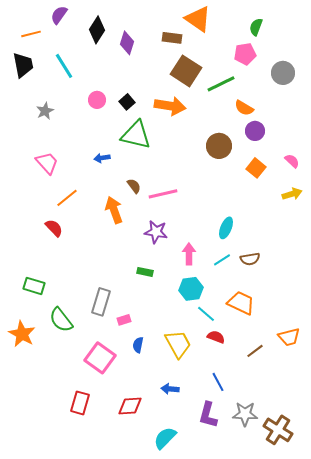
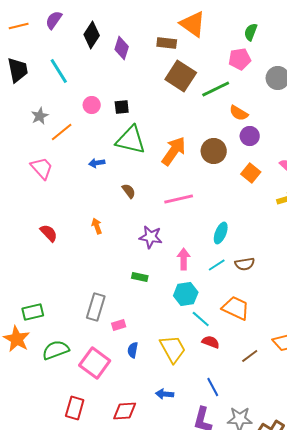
orange line: (31, 34) -> (19, 26), moved
black square: (127, 102) -> (122, 107), turned 35
orange arrow: (170, 106) -> (174, 151), moved, turned -64
pink line: (163, 194) -> (179, 199), moved
orange line: (67, 198) -> (62, 132), moved
orange arrow: (114, 210) -> (97, 226), moved, size x0.6
green rectangle: (34, 286) -> (33, 312), moved, turned -30
green semicircle: (61, 320) -> (56, 350), moved, turned 108

